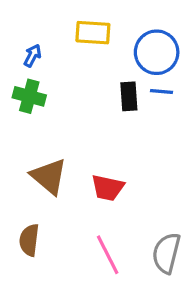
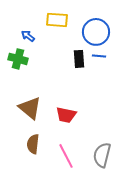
blue arrow: (33, 56) -> (28, 36), moved, turned -80
brown semicircle: (29, 240) -> (33, 144), moved

